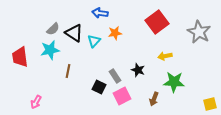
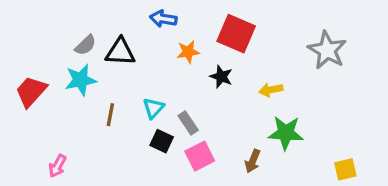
red square: (157, 22) -> (236, 34), moved, turned -30
black triangle: (74, 33) -> (120, 52), turned -30
cyan triangle: (94, 41) -> (153, 108), moved
red trapezoid: (20, 57) -> (31, 92), turned 50
black star: (138, 70) -> (221, 77), moved

